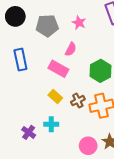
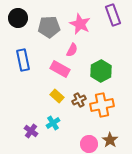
pink star: (79, 23) -> (80, 24), size x1.5
cyan cross: (51, 124) -> (53, 123), turned -32

